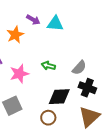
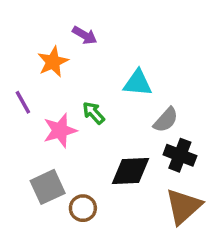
cyan triangle: (55, 24) -> (138, 83), moved
green arrow: (48, 66) -> (93, 113), moved, turned 32
brown circle: (48, 118) -> (83, 208), moved

